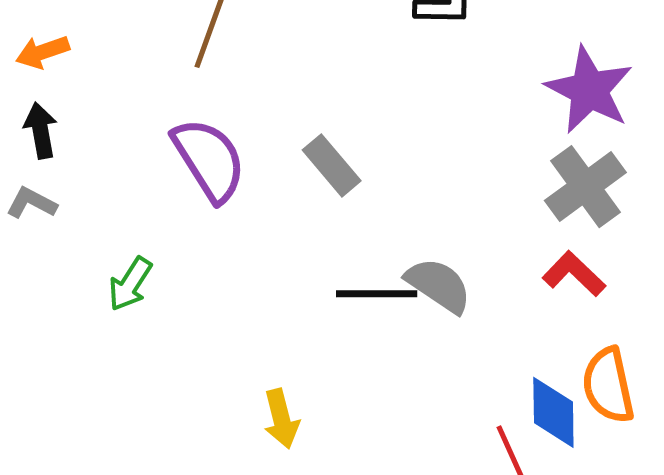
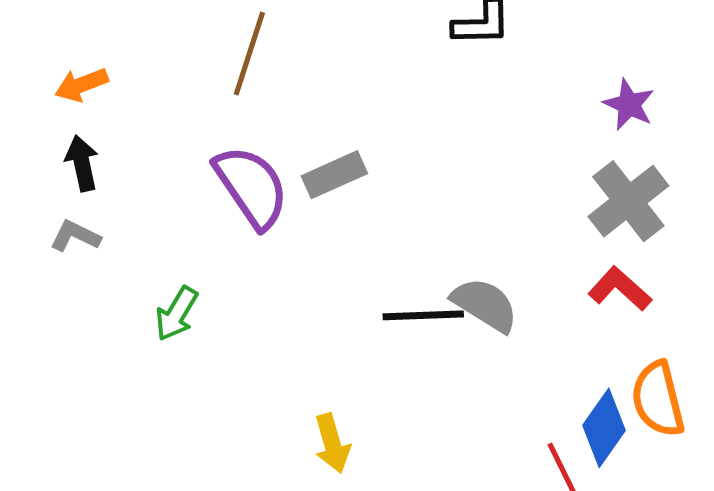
purple star: (589, 90) -> (629, 105), size x0.6
gray rectangle: (332, 165) -> (334, 175), moved, turned -72
blue diamond: (553, 412) -> (604, 428), turned 38

